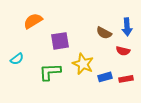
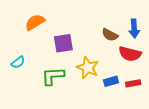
red semicircle: (123, 51) -> (130, 54), size x1.5

